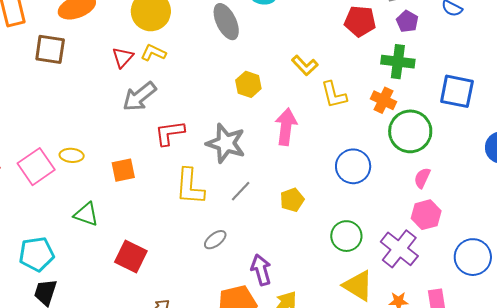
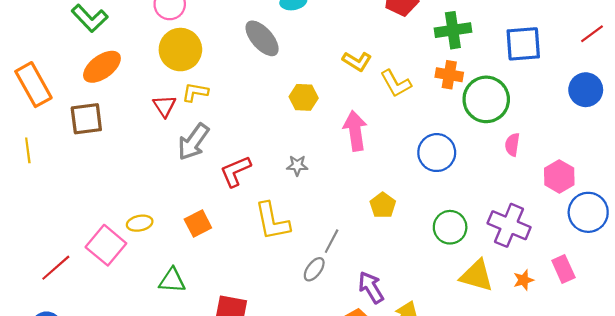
gray star: (226, 143) -> (297, 166), size x0.5
gray line: (241, 191) -> (332, 241), moved
pink hexagon: (426, 215) -> (559, 176), moved

